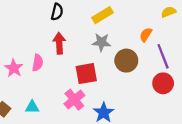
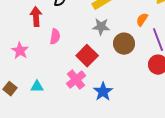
red arrow: (59, 43) -> (36, 17), moved
pink semicircle: (38, 63) -> (55, 37), moved
red square: (86, 74) -> (87, 56), turned -35

